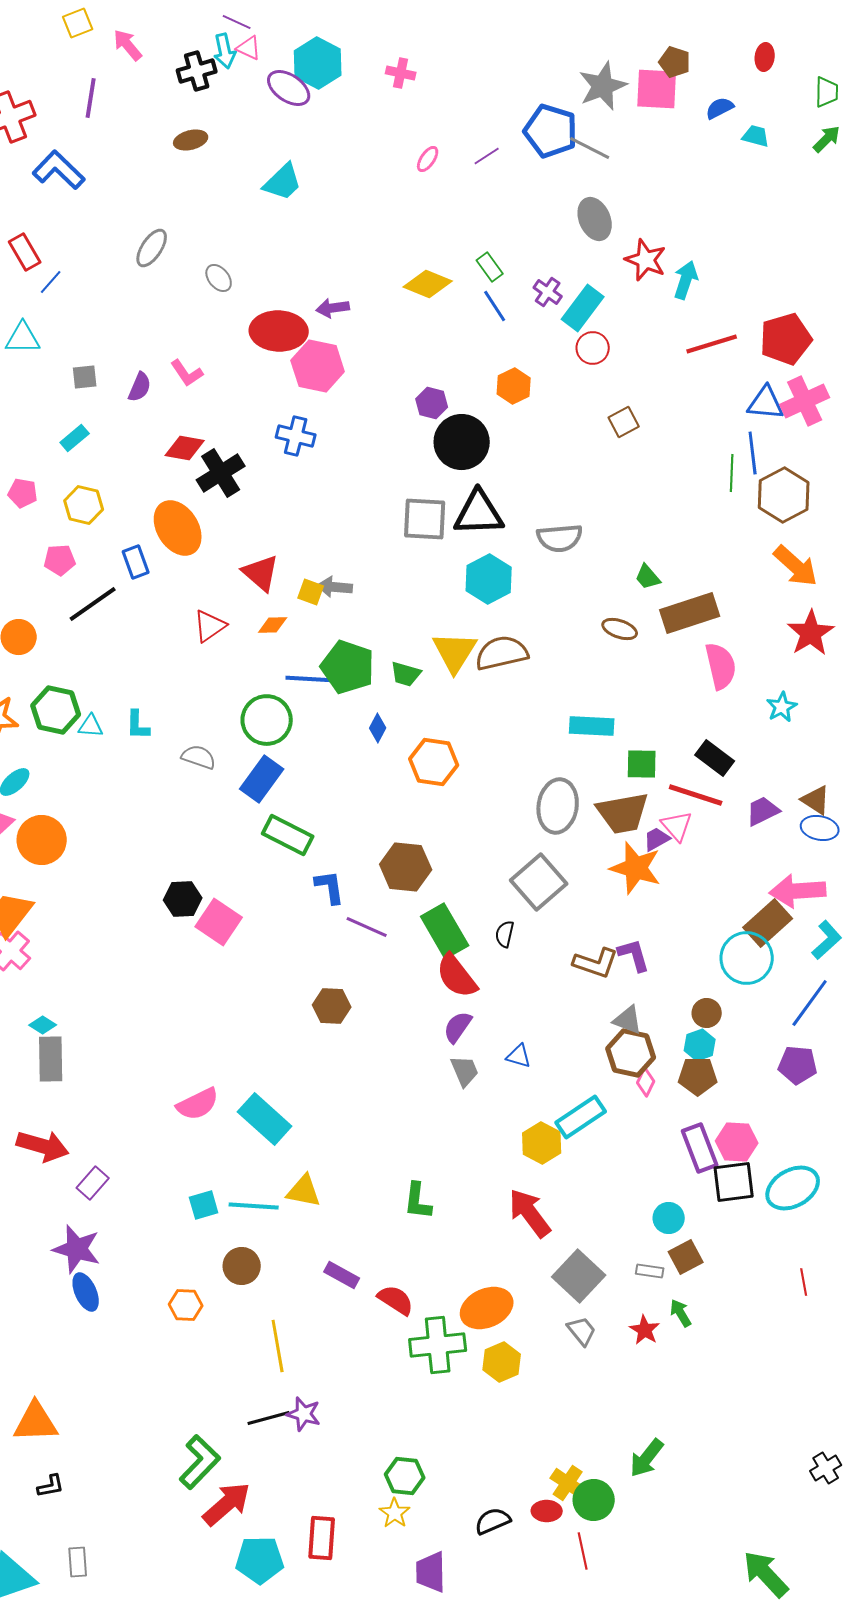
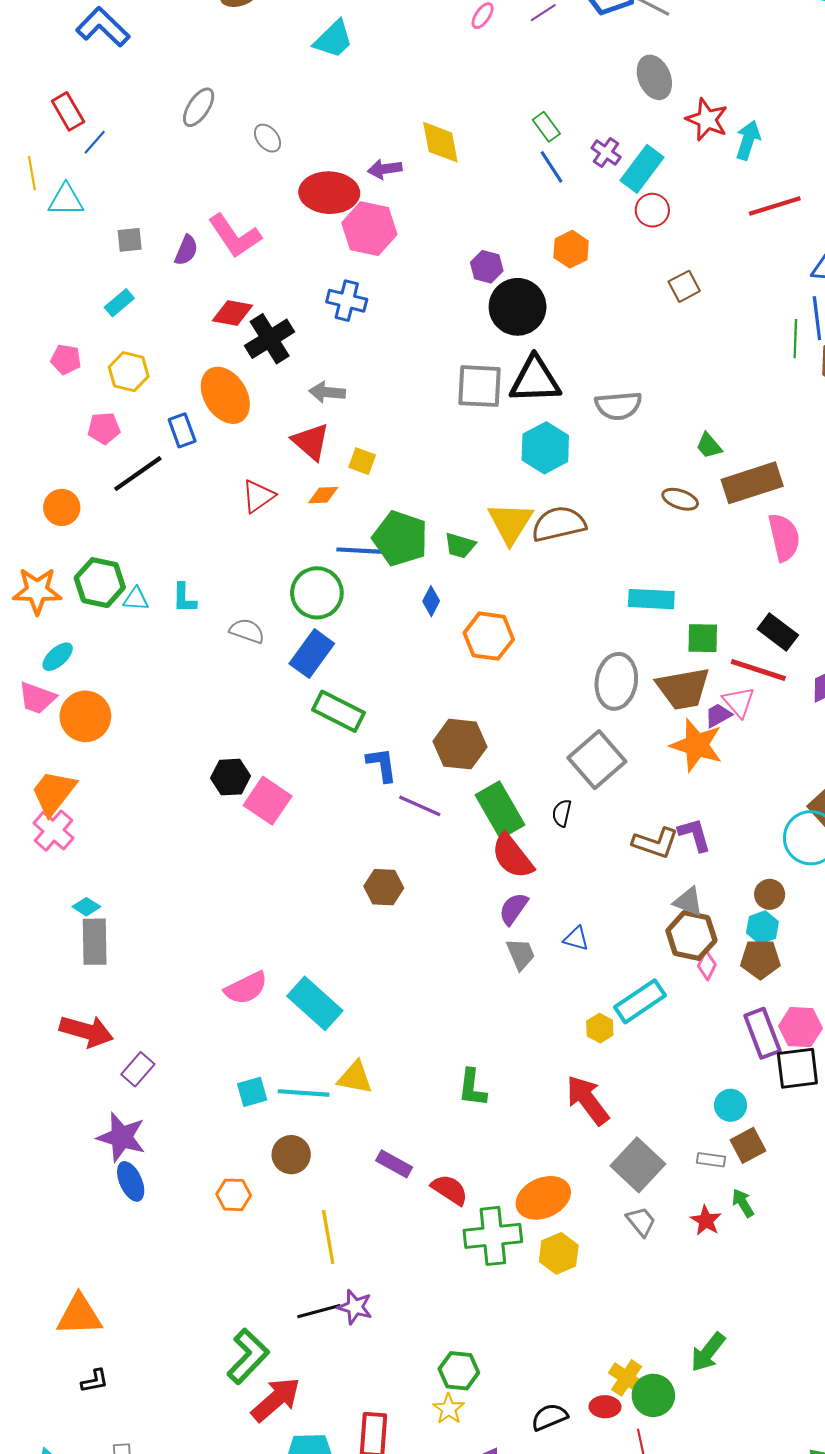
yellow diamond: (428, 284) -> (440, 142), moved, turned 57
pink L-shape: (187, 373) -> (235, 236), size x1.6
gray arrow: (335, 587) -> (327, 392), moved
yellow hexagon: (542, 1143) -> (600, 1028), size x0.7

